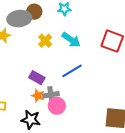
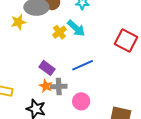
cyan arrow: (71, 40) -> (76, 28), moved
pink circle: (57, 106) -> (81, 101), moved

